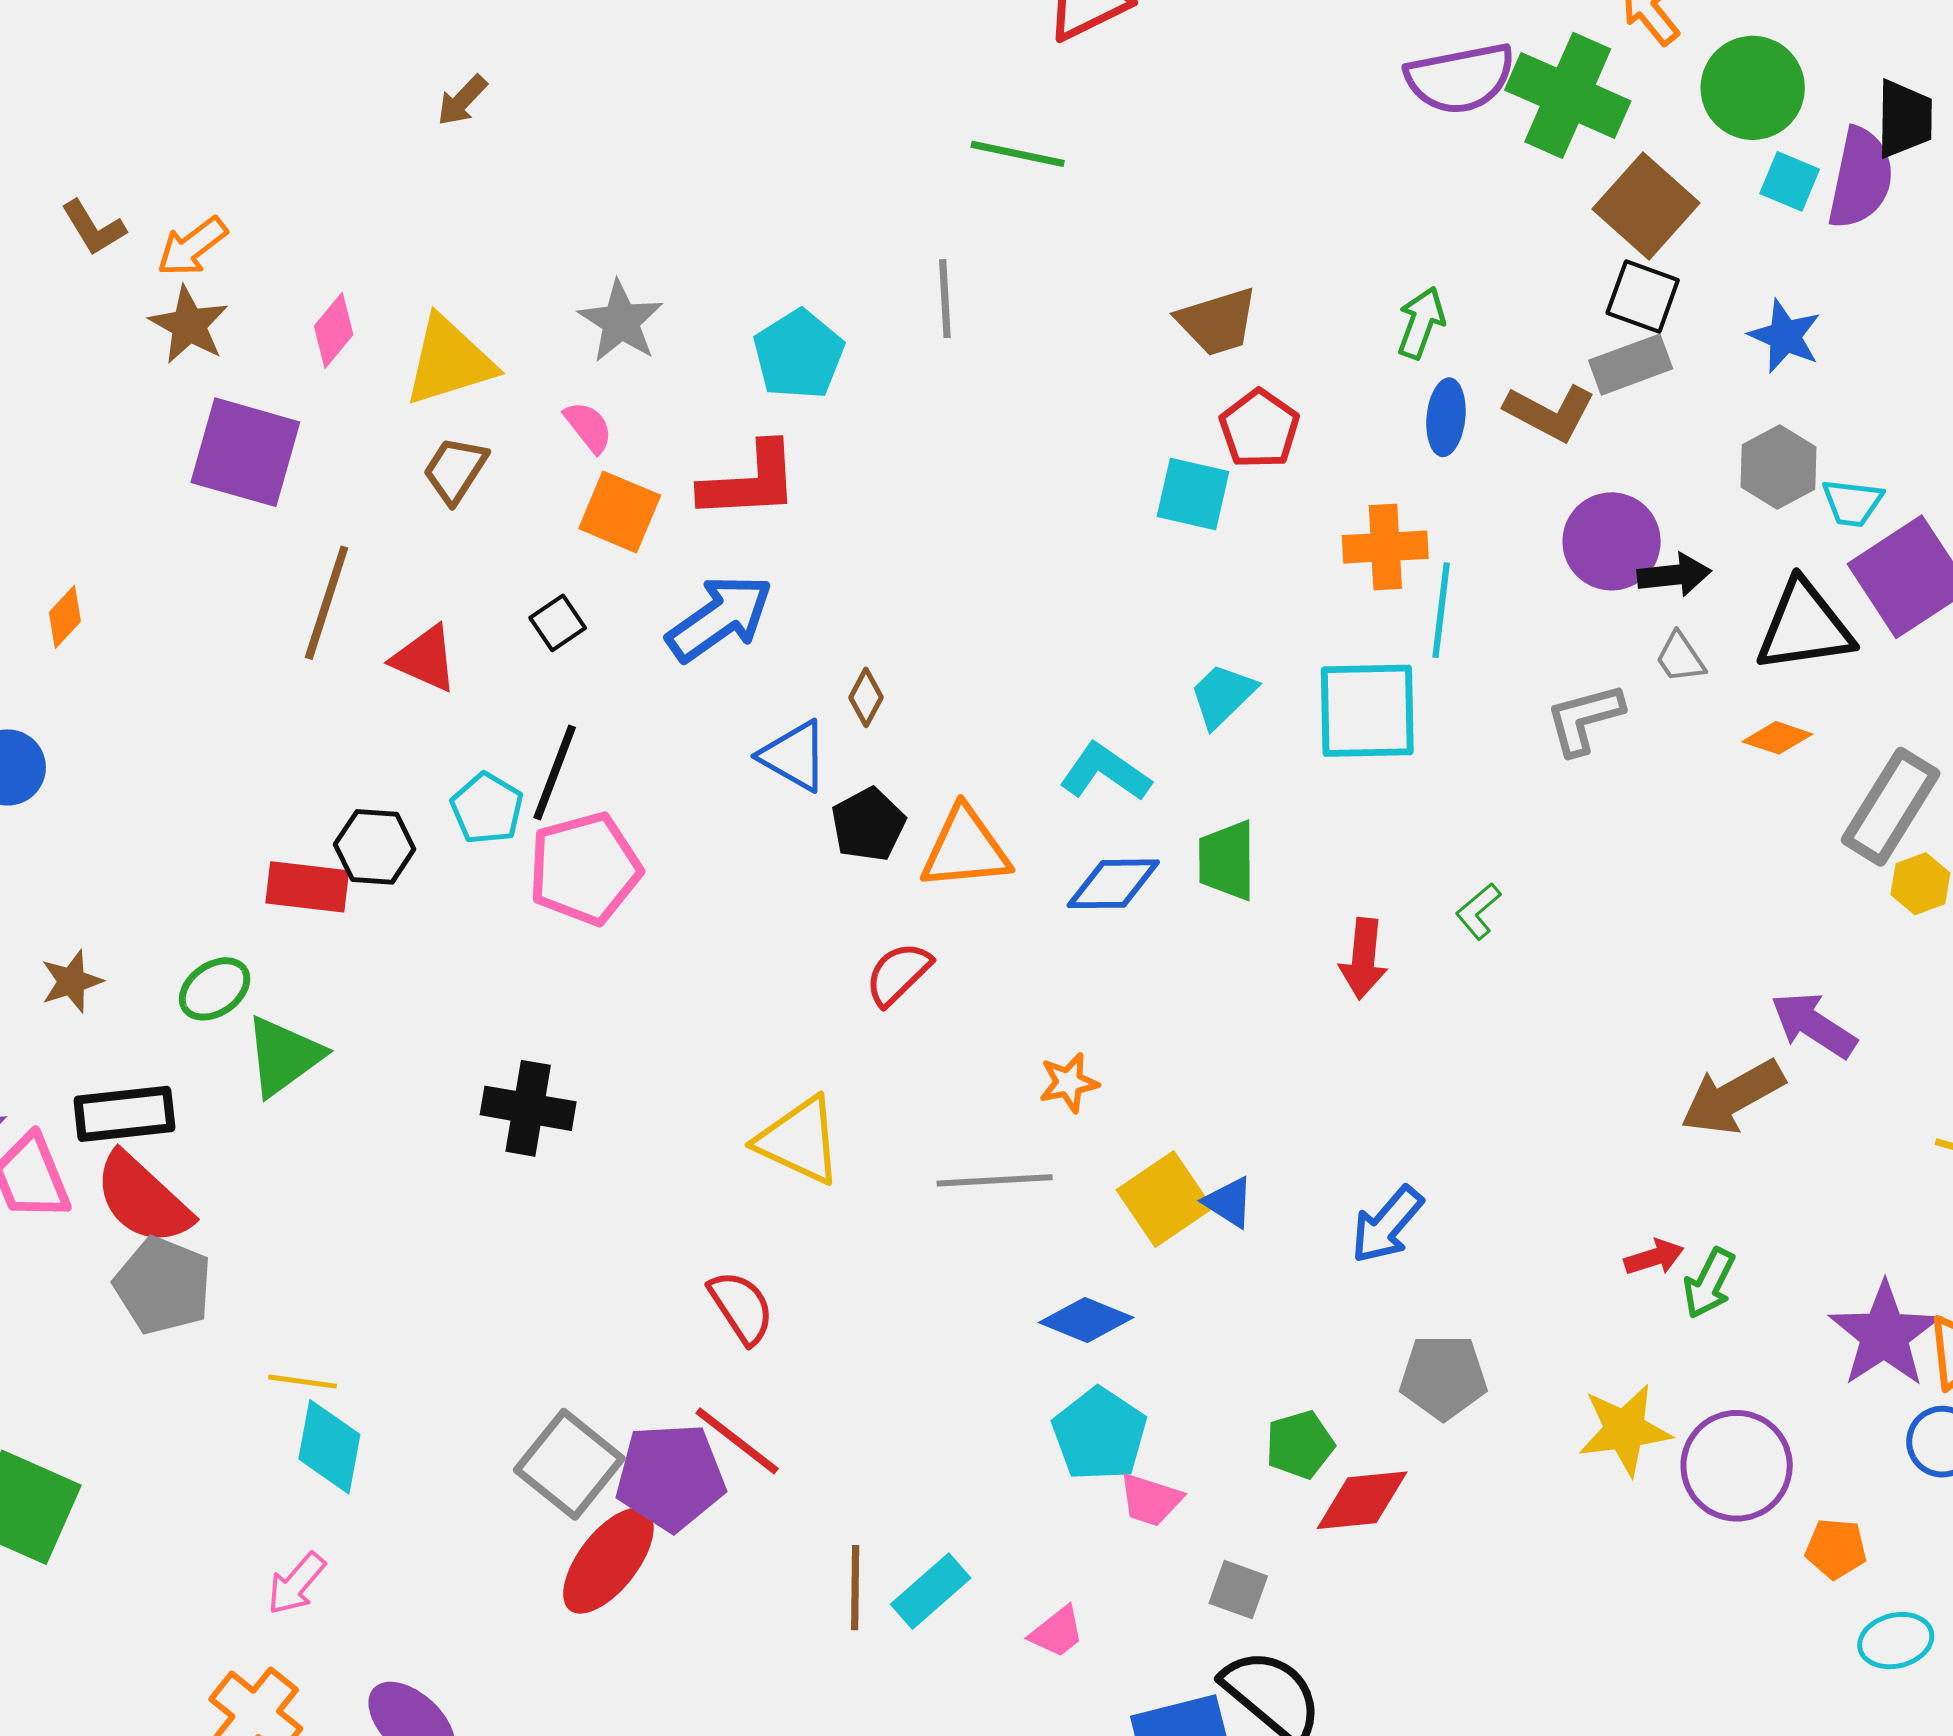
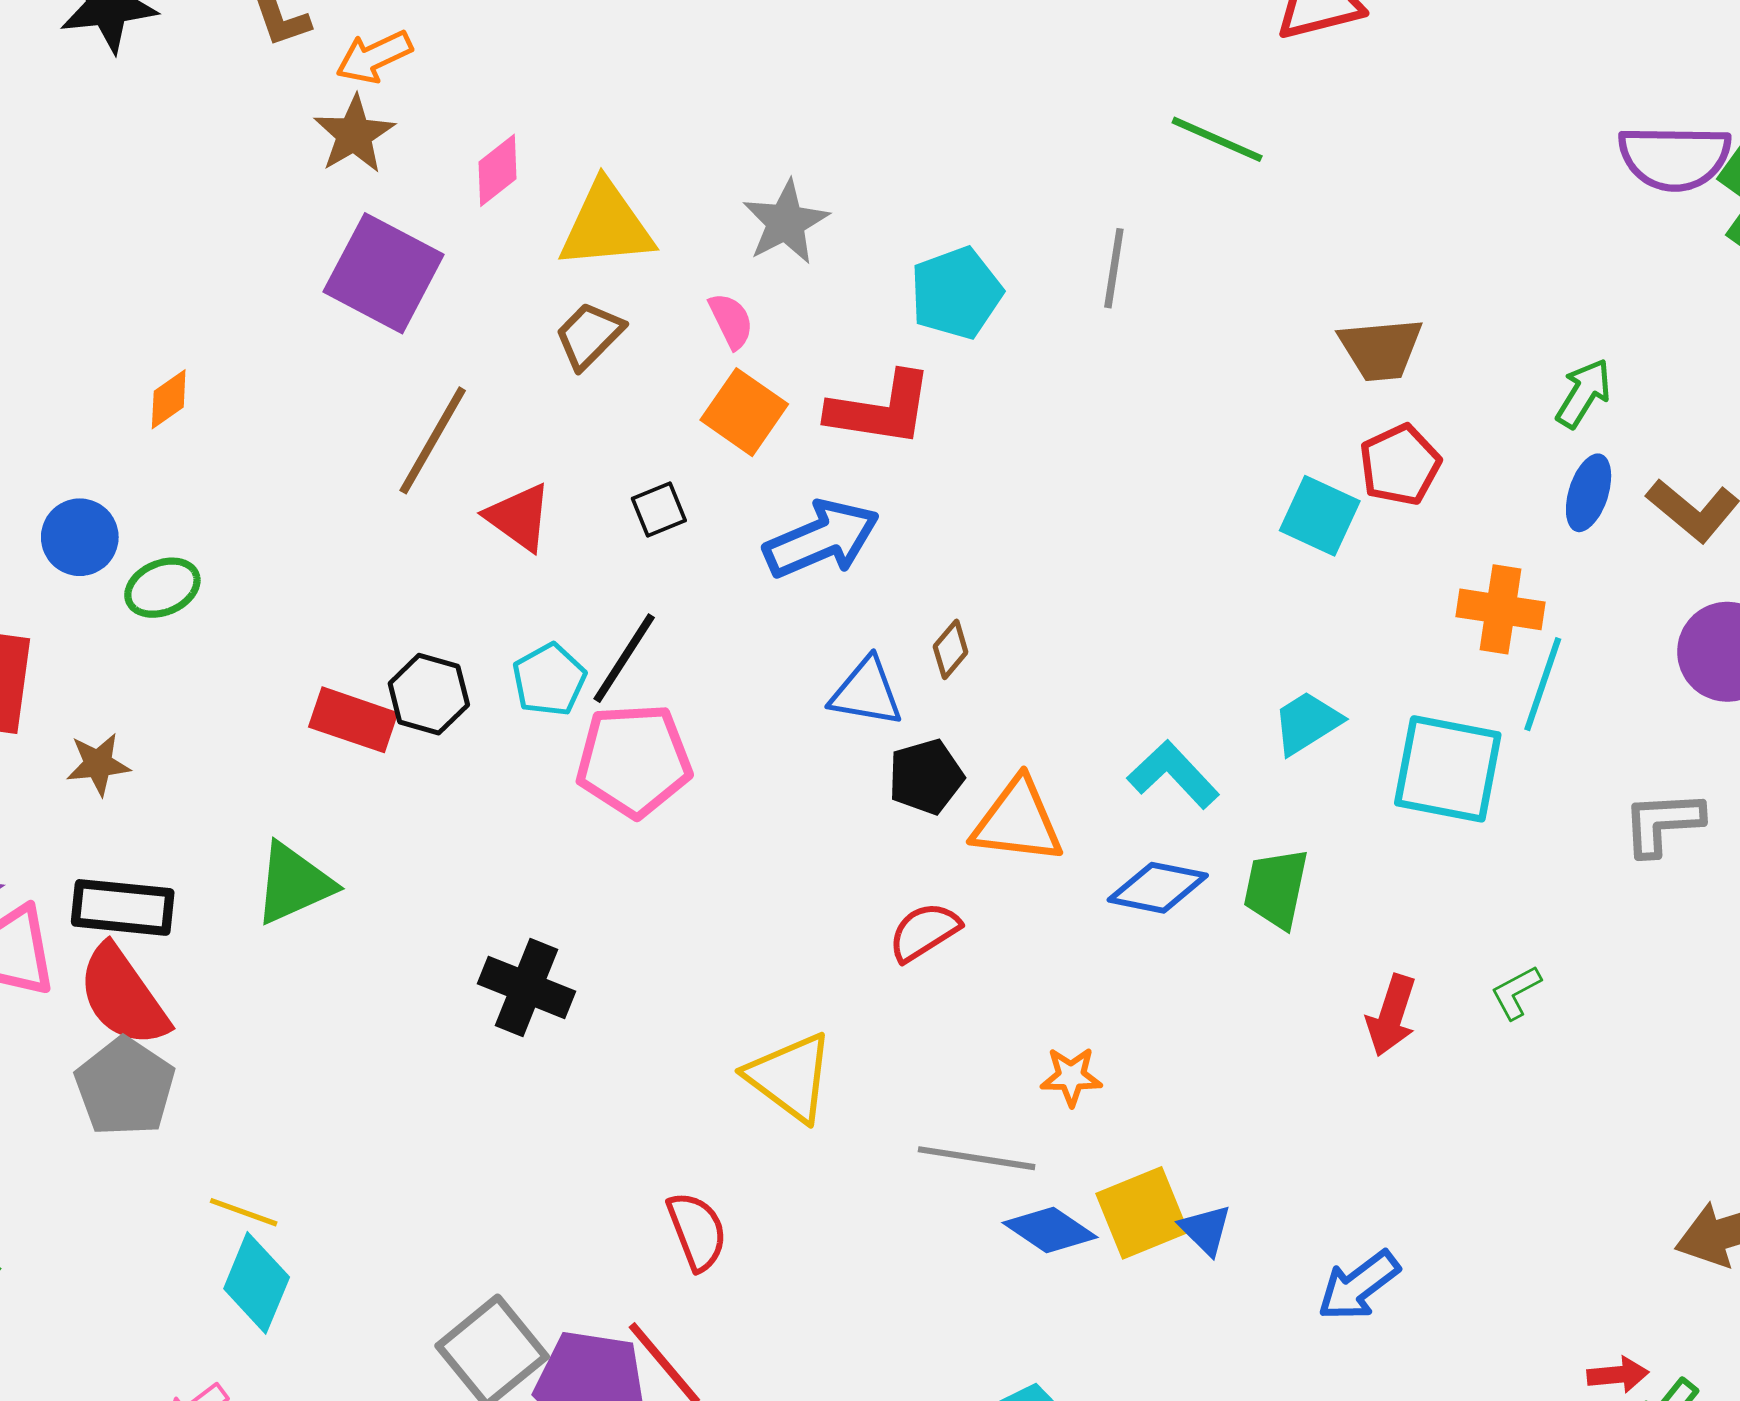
blue triangle: (794, 756) -> (866, 692), turned -32
green ellipse: (215, 989) -> (162, 588), moved
blue diamond: (1086, 1320) -> (1050, 1230), moved

